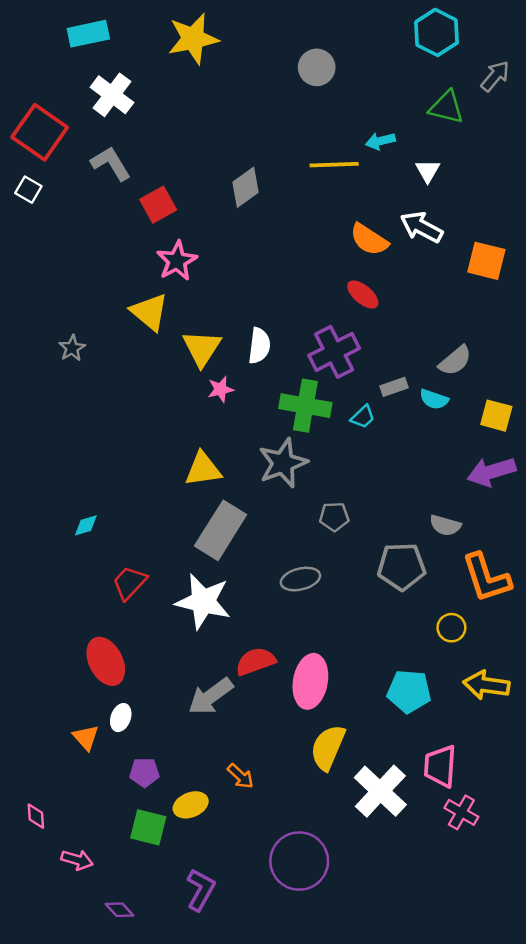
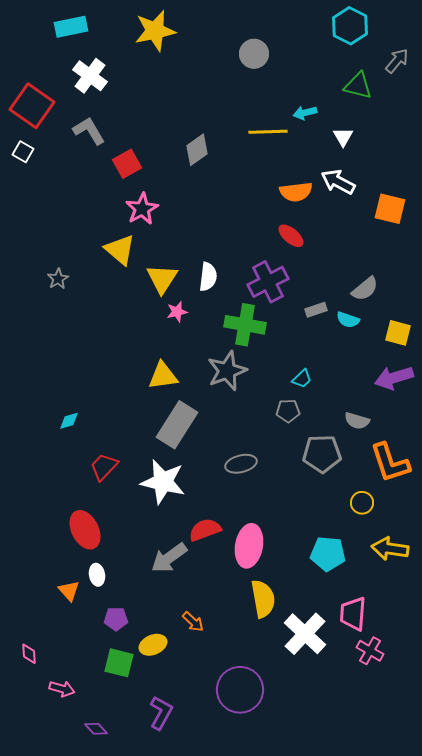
orange semicircle: (369, 240) -> (296, 192), turned -40
cyan trapezoid: (363, 417) -> (302, 379), moved
gray pentagon: (334, 517) -> (288, 411), moved
white ellipse: (121, 718) -> (97, 575), turned -30
yellow semicircle: (328, 747) -> (263, 599), turned 147

